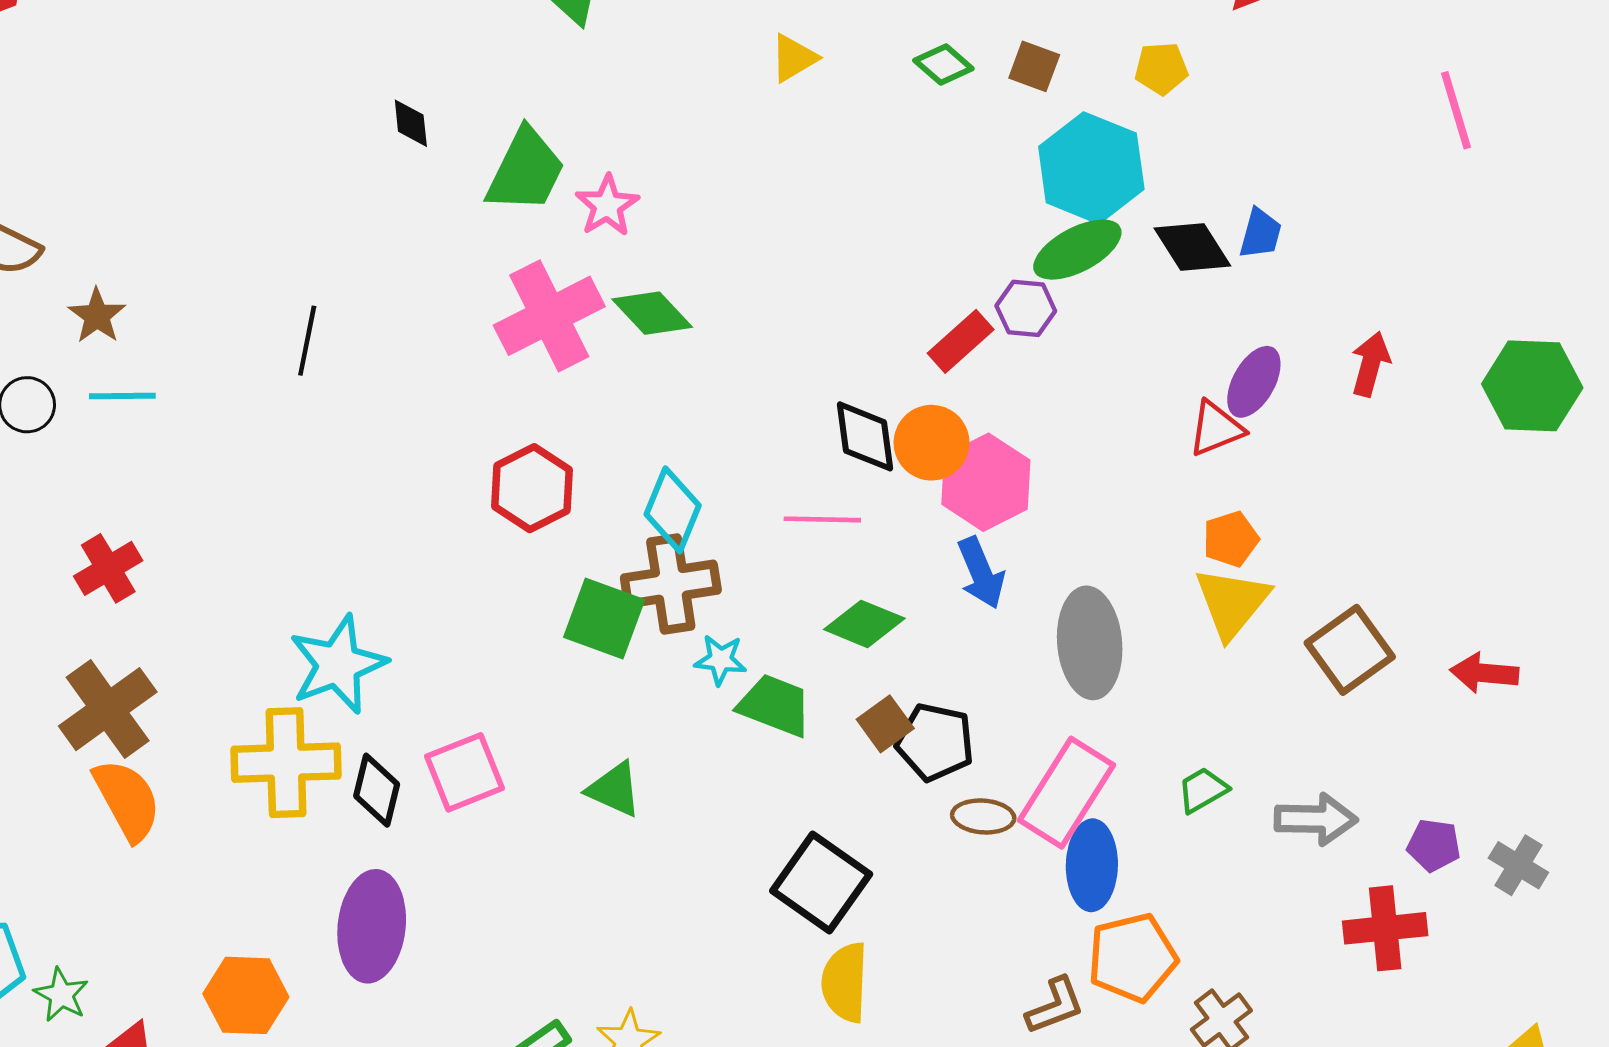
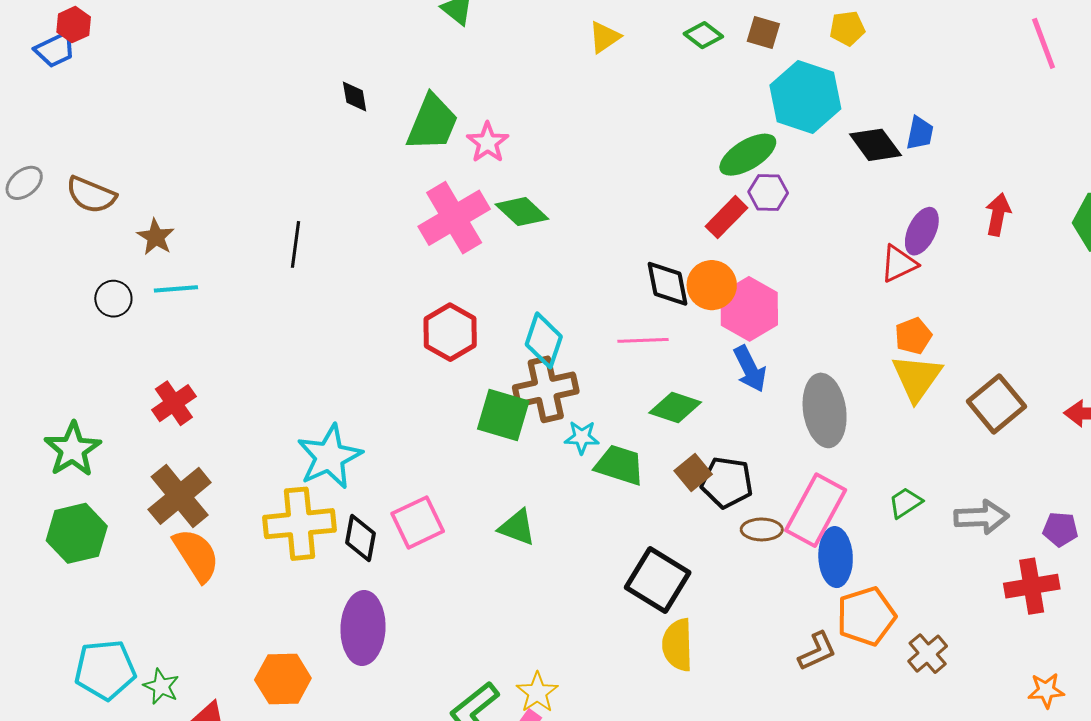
green ellipse: (1077, 250) -> (748, 155), moved

